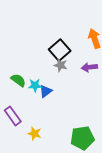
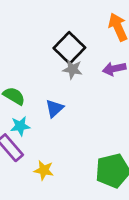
cyan star: (35, 85) -> (20, 126), moved

